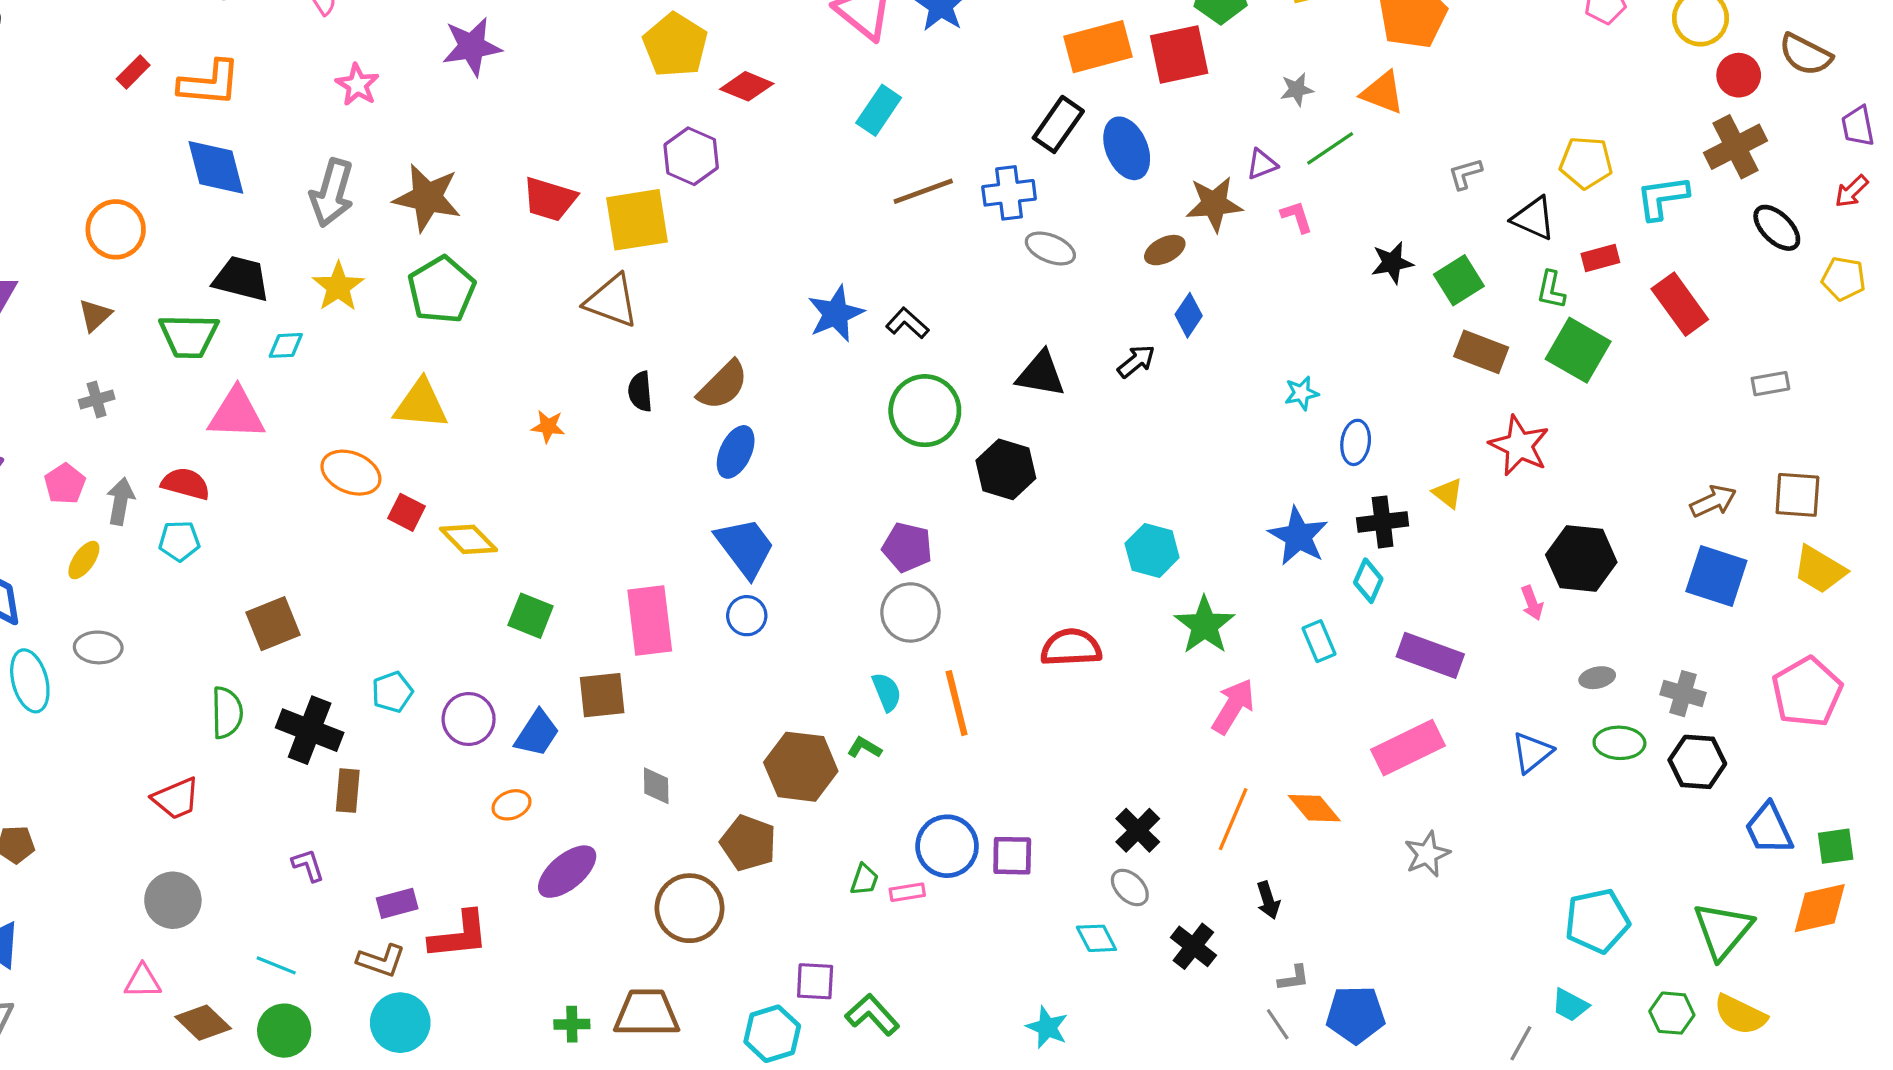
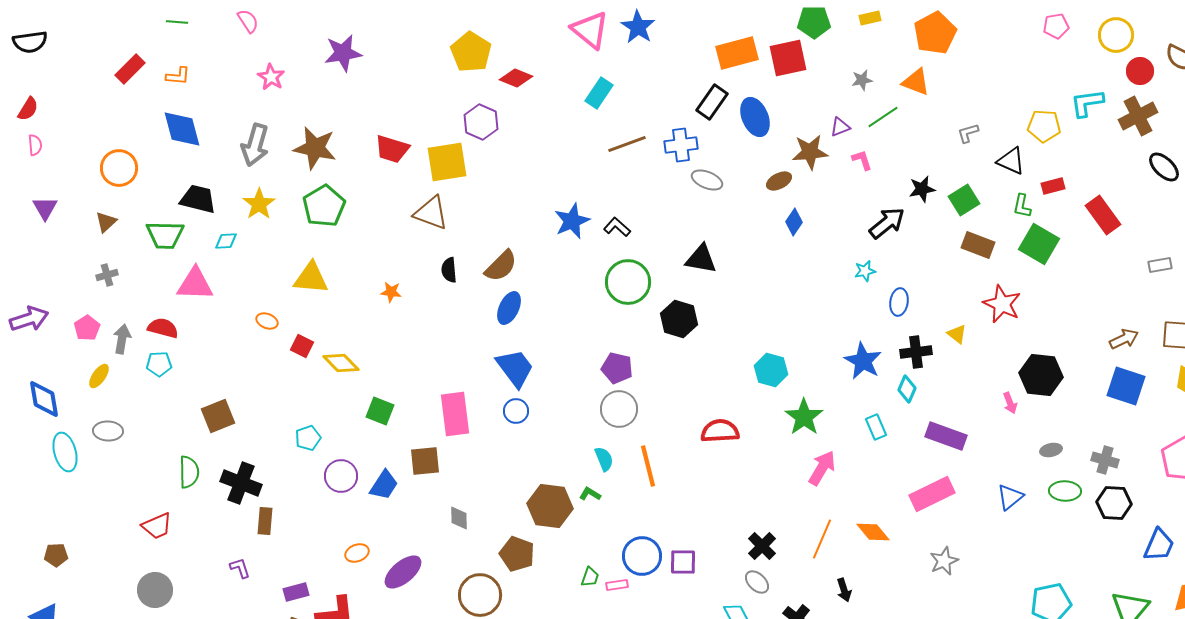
red rectangle: (133, 72) -> (130, 69), size x1.4
orange L-shape: (209, 83) -> (178, 76), size x0.6
cyan L-shape: (1662, 198) -> (1087, 103), moved
black arrow: (1136, 361) -> (887, 223), moved, size x1.5
orange ellipse: (351, 473) -> (267, 321), size x0.6
cyan pentagon: (392, 692) -> (308, 438), moved
orange ellipse: (511, 805) -> (357, 553), moved
blue trapezoid: (1769, 829) -> (1159, 545), turned -132

